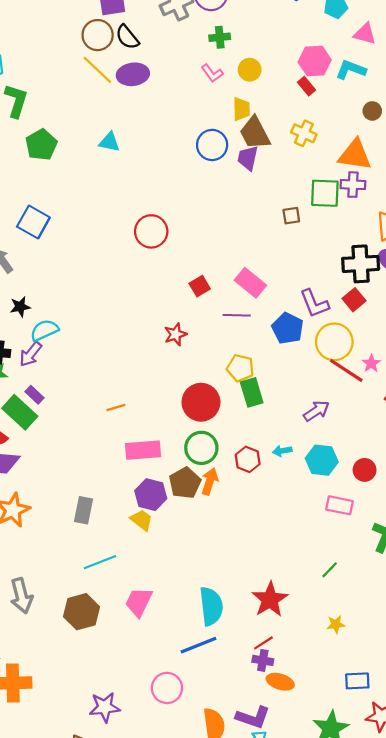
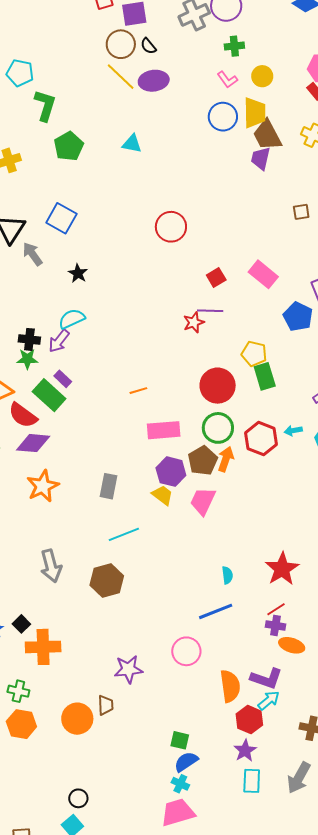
black semicircle: (127, 37) -> (148, 46), size x0.7
yellow trapezoid: (241, 109) -> (255, 113), size x1.4
blue circle: (212, 145) -> (223, 117), moved
black star: (20, 307) -> (78, 273), moved, turned -30
purple line: (237, 315) -> (210, 311), moved
red hexagon: (248, 459) -> (261, 439), size x1.4
pink trapezoid: (139, 602) -> (203, 501), moved
cyan semicircle: (211, 606) -> (227, 575), size x0.5

